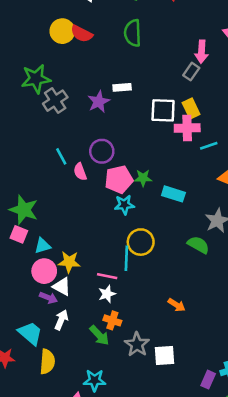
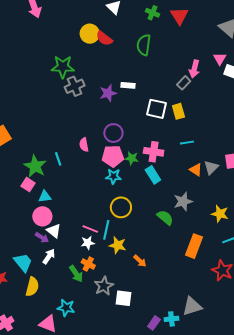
pink cross: (187, 128) -> (154, 152), moved
purple circle: (102, 151) -> (113, 133), moved
cyan line: (61, 156) -> (58, 159), moved
cyan rectangle: (173, 194) -> (153, 175), turned 30
cyan line: (126, 258) -> (106, 230), moved
yellow star: (69, 262) -> (118, 245), moved

